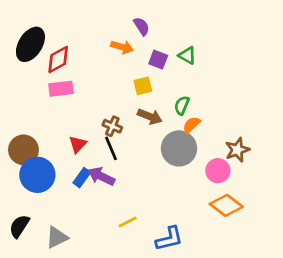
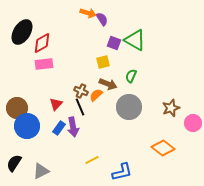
orange arrow: (122, 47) -> (88, 13), moved
green triangle: (187, 55) -> (135, 40), size x1.6
orange semicircle: (191, 125) -> (96, 95), moved
pink circle: (218, 171) -> (193, 123), moved
purple arrow: (101, 176) -> (73, 127), turned -126

